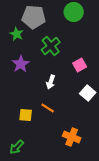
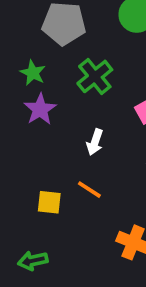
green star: (17, 34) -> (33, 73), moved
green arrow: (17, 147) -> (33, 261), turned 35

